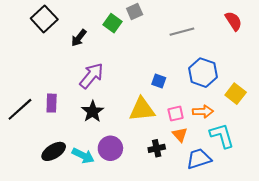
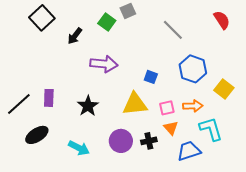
gray line: (182, 32) -> (173, 30), turned 60
purple arrow: (91, 76) -> (104, 64), moved, turned 56
purple circle: (110, 148) -> (121, 141), moved
black ellipse: (54, 151) -> (37, 135), moved

